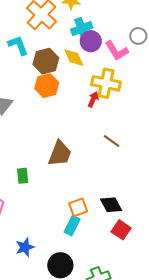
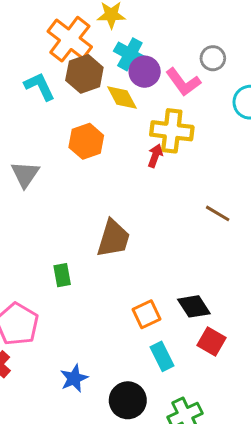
cyan cross: (82, 29) -> (130, 54), turned -35
brown hexagon: (46, 61) -> (84, 74), moved
brown line: (112, 141) -> (218, 213), moved
cyan rectangle: (72, 226) -> (162, 356), moved, turned -48

